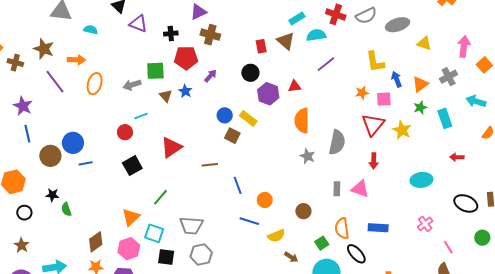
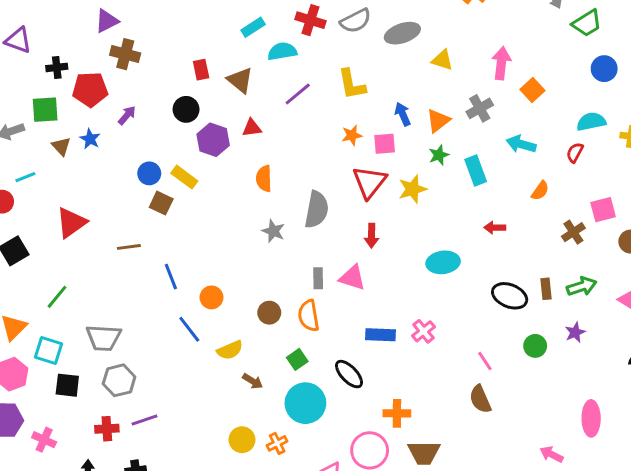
black cross: (171, 34) -> (57, 67), moved
brown triangle: (286, 41) -> (240, 80), moved
yellow L-shape: (375, 62) -> (352, 84), moved
orange semicircle: (302, 121) -> (264, 179), size x0.7
yellow star: (402, 130) -> (412, 189), turned 30
blue line: (249, 221) -> (189, 329), turned 36
pink cross: (425, 224) -> (423, 331), moved
orange semicircle: (342, 228) -> (309, 316), moved

